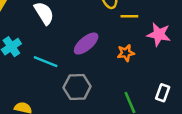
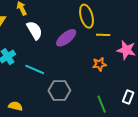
purple ellipse: (86, 44) -> (66, 38), moved

